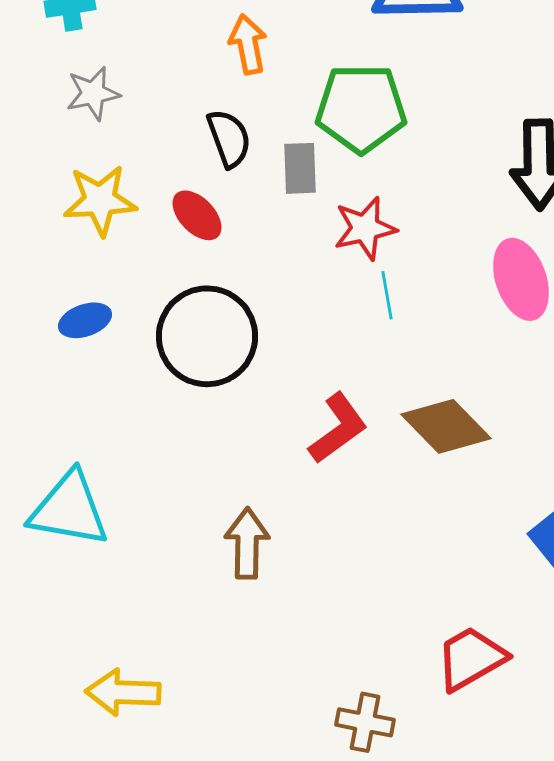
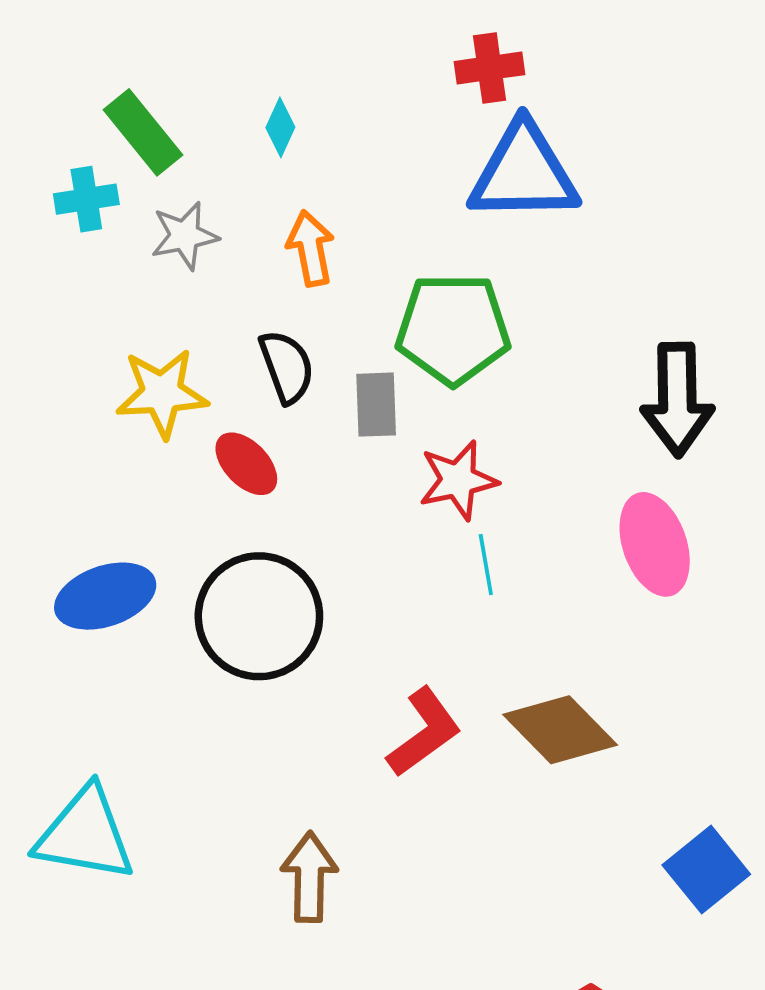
gray star: (93, 93) -> (185, 236), moved
yellow star: (100, 200) -> (162, 393), moved
blue ellipse: (85, 320) -> (105, 596), size x1.5

